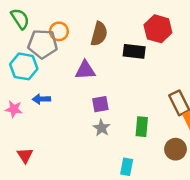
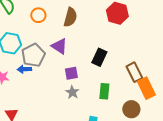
gray pentagon: (43, 44) -> (33, 55), moved, turned -30
black rectangle: (134, 51) -> (99, 57), moved, turned -72
purple triangle: (85, 70) -> (59, 46), turned 36

